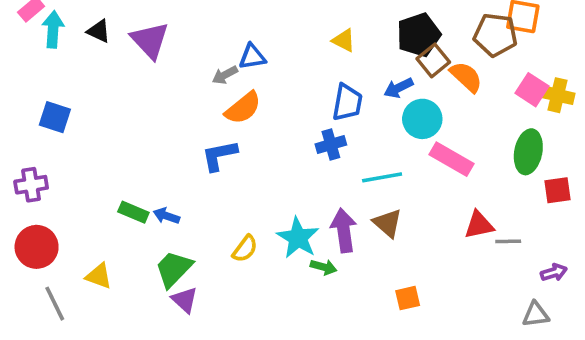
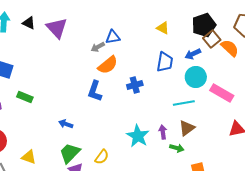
cyan circle: (422, 119) -> (196, 77), moved
blue cross: (331, 144) -> (135, 85), moved
blue L-shape: (219, 155) -> (95, 91), turned -60
green rectangle: (133, 212) -> (25, 97), moved
brown triangle: (388, 223) -> (187, 128), turned 42
purple arrow: (344, 230) -> (163, 132), size x0.6
yellow semicircle: (245, 249) -> (102, 157), moved
green arrow: (324, 267) -> (177, 148), moved

